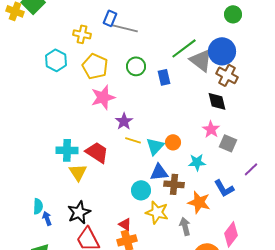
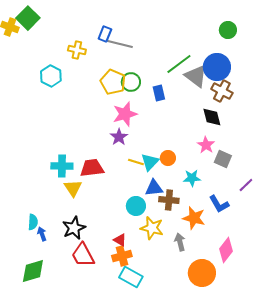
yellow pentagon: (95, 66) -> (113, 82), moved
pink star: (103, 97) -> (125, 114), moved
yellow line: (133, 140) -> (136, 162), moved
red trapezoid: (97, 152) -> (92, 168), turned -40

